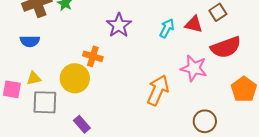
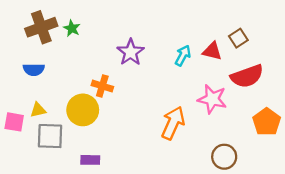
purple rectangle: (82, 124) -> (90, 160), turned -48

